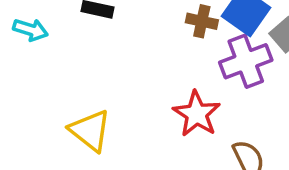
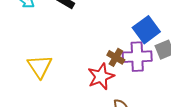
brown cross: (202, 21) -> (116, 57), moved

